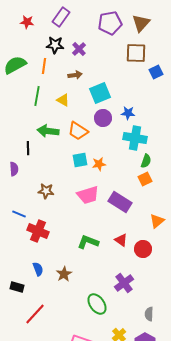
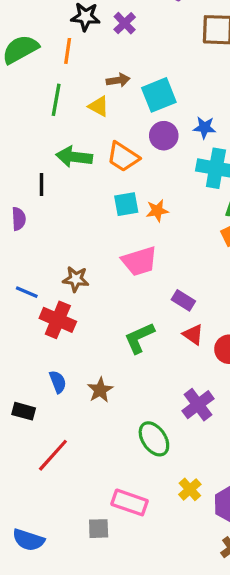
brown arrow: (75, 75) -> (118, 80), moved
brown star: (46, 191) -> (76, 279), moved
purple rectangle: (120, 202) -> (183, 300), moved, size x0.6
green L-shape: (88, 242) -> (139, 338), turned -45

